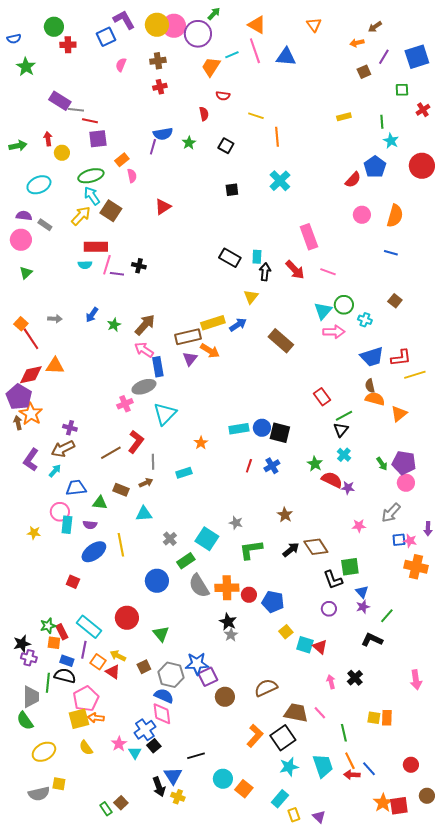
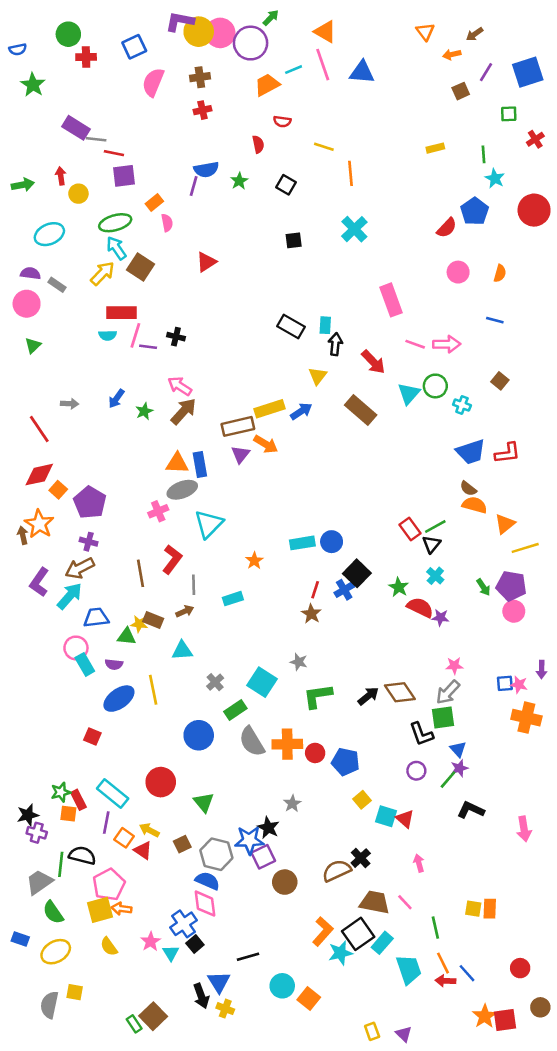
purple L-shape: (124, 20) -> (180, 22), moved, turned -50
orange triangle: (314, 25) -> (425, 32), moved
pink semicircle: (121, 65) -> (153, 82), size x1.6
orange trapezoid: (211, 67) -> (267, 85), turned 30
orange semicircle: (395, 216) -> (500, 273), size x0.6
red arrow: (295, 270) -> (373, 362), moved
orange square: (21, 324) -> (58, 490), moved
pink arrow: (334, 332) -> (447, 344), moved
brown rectangle: (281, 341) -> (361, 410), moved
pink arrow: (144, 350) -> (180, 386), moved
orange triangle: (55, 366) -> (177, 463), moved
yellow line: (415, 375) -> (525, 548), moved
brown semicircle: (370, 386) -> (468, 488), turned -40
purple pentagon: (19, 397) -> (90, 502), moved
red rectangle: (322, 397) -> (410, 529), moved
black square: (280, 433) -> (357, 573), moved, turned 30
brown line: (111, 453) -> (140, 573), turned -70
cyan arrow: (55, 471) -> (70, 596), size x1.6
gray arrow: (391, 513) -> (448, 692), moved
brown star: (285, 515) -> (311, 614), moved
cyan rectangle: (67, 525) -> (85, 664), turned -36
yellow star: (34, 533) -> (139, 624), moved
green line: (387, 616) -> (448, 780), moved
black star: (228, 622) -> (268, 828), moved
blue rectangle: (67, 661) -> (20, 939), moved
black cross: (355, 678) -> (361, 858), moved
pink arrow: (416, 680) -> (524, 829), moved
gray trapezoid: (31, 697) -> (39, 882), turned -125
green semicircle: (25, 721) -> (53, 912), moved
cyan star: (289, 767) -> (340, 953), moved
gray semicircle: (39, 794) -> (49, 1005), turned 115
cyan rectangle: (280, 799) -> (382, 943), moved
brown square: (121, 803) -> (153, 1016), size x1.5

